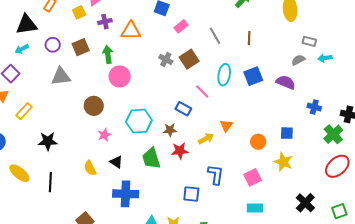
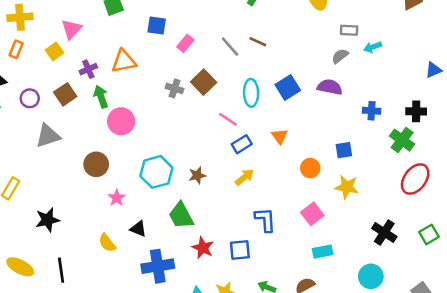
purple cross: (105, 22) -> (88, 69), moved
brown line: (249, 38) -> (258, 42), moved, turned -56
blue rectangle: (183, 109) -> (242, 144), moved, turned -49
orange triangle: (226, 126) -> (280, 136), moved
red star: (180, 151) -> (203, 248), moved, turned -30

